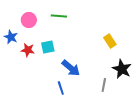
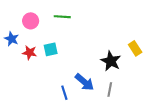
yellow rectangle: (110, 41) -> (135, 48), moved
blue arrow: (71, 68) -> (84, 82), moved
black star: (122, 69) -> (111, 61), moved

